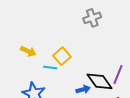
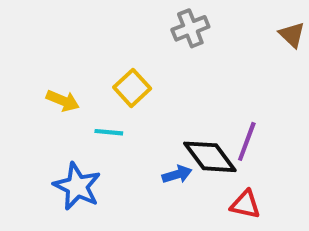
yellow square: (62, 56) -> (132, 88), moved

